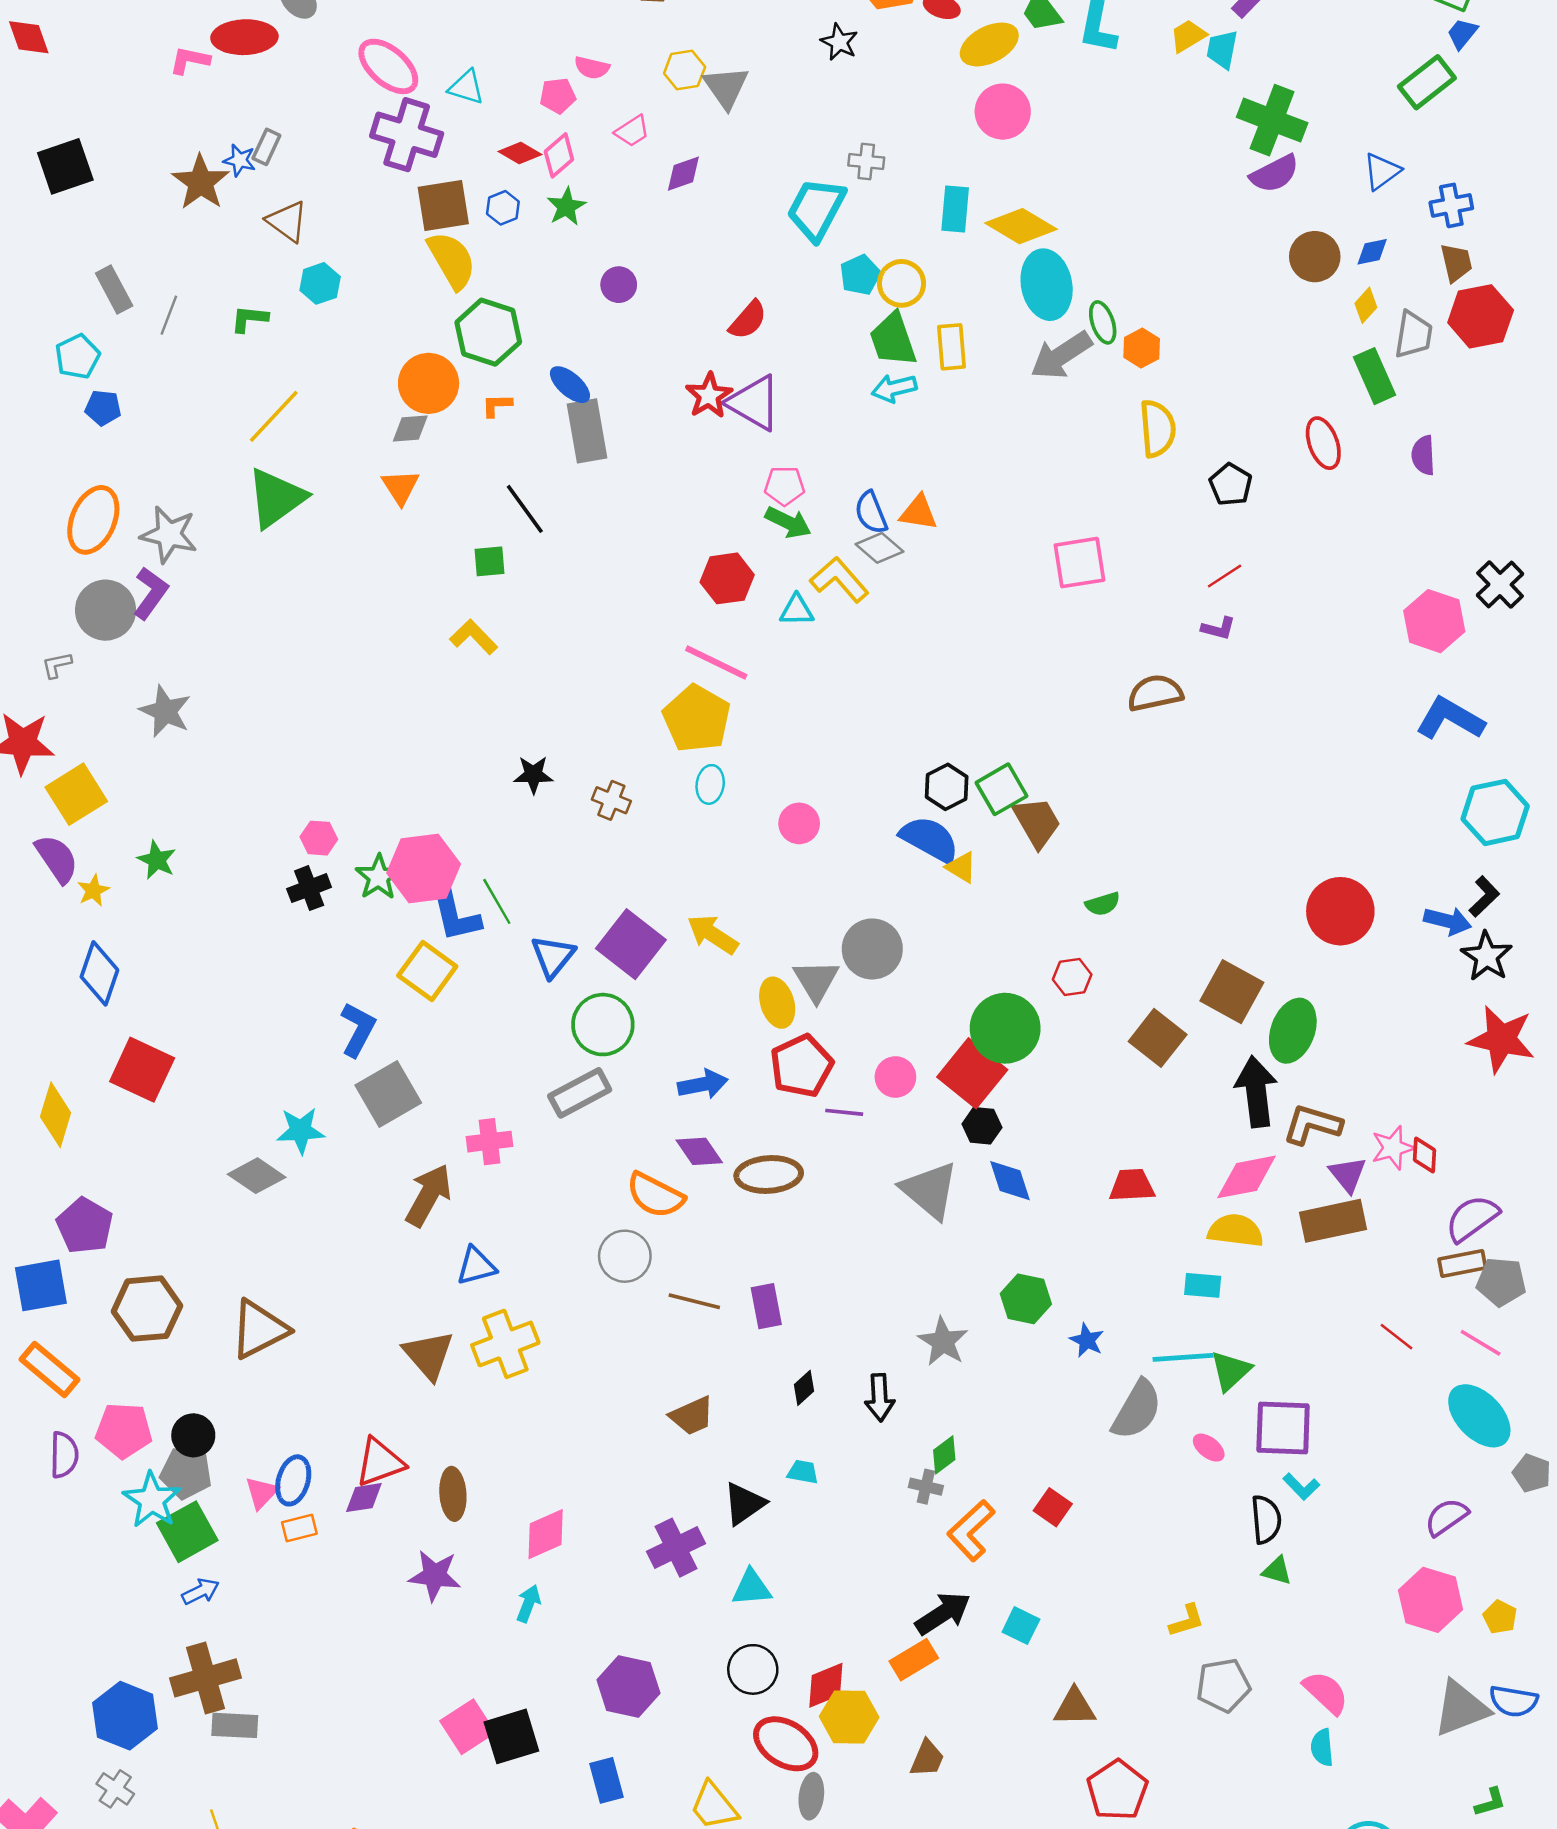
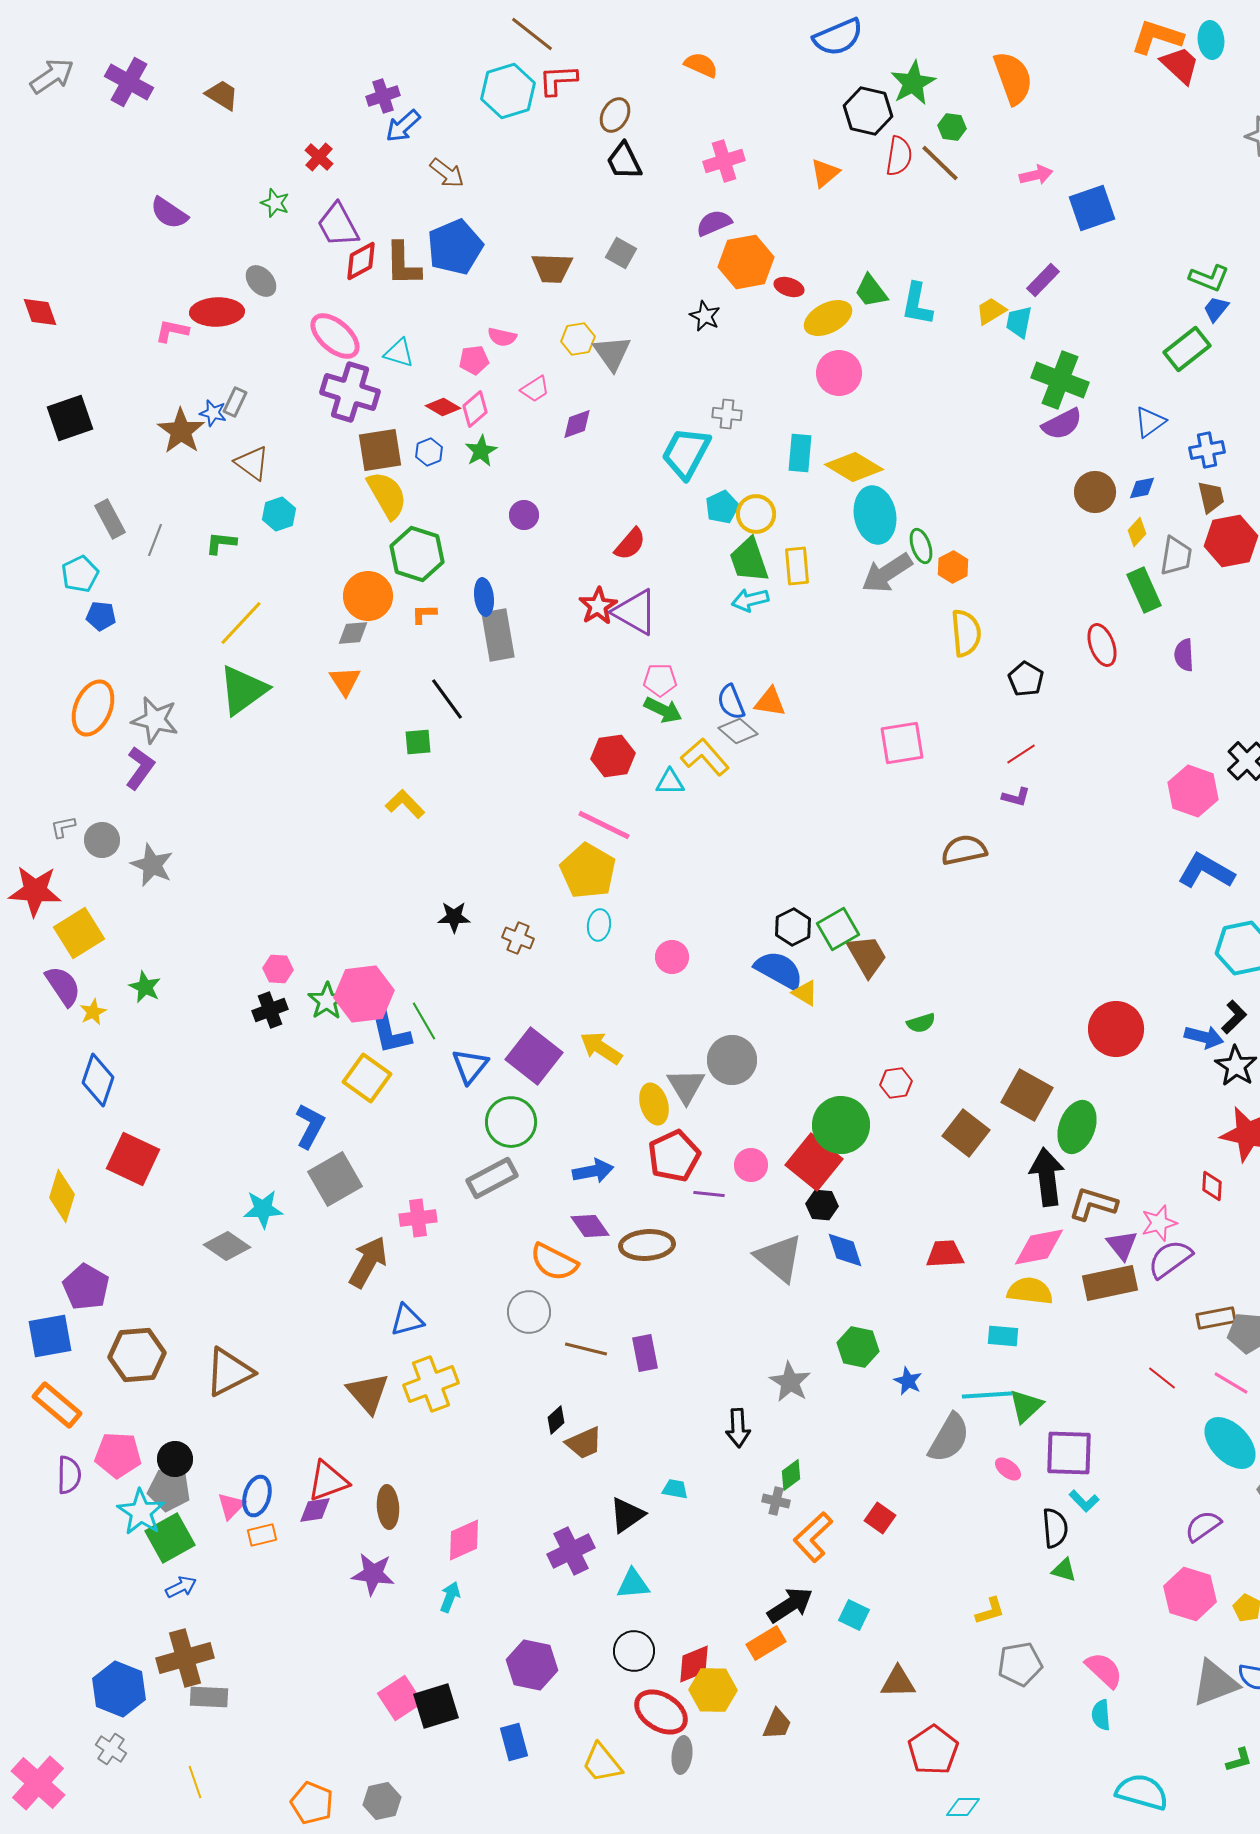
blue ellipse: (570, 385) -> (484, 597), turned 42
gray circle: (106, 610) -> (102, 840), moved, size x0.7
red diamond: (1424, 1155) -> (1212, 1186), moved
purple semicircle: (1472, 1218) -> (1170, 1259), moved
black diamond: (804, 1388) -> (556, 1420), moved

